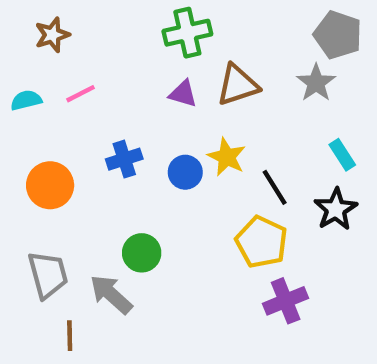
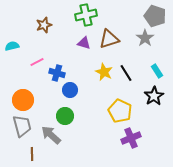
brown star: (52, 35) -> (44, 25), moved
pink line: (81, 94) -> (37, 62), moved
blue cross: (124, 159) -> (57, 73), turned 35
blue circle: (185, 172) -> (70, 90), moved
orange circle: (50, 185) -> (23, 100), moved
black line: (275, 187) -> (126, 73), moved

